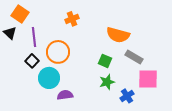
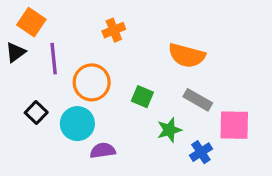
black triangle: (10, 33) -> (16, 52), turned 40
gray rectangle: (134, 57) -> (198, 100), moved
black square: (32, 61) -> (36, 112), moved
green square: (105, 61) -> (142, 97), moved

